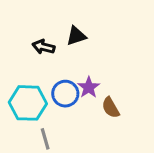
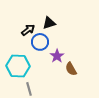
black arrow: (43, 47) -> (28, 30), turned 128
blue circle: (65, 94) -> (40, 42), moved

